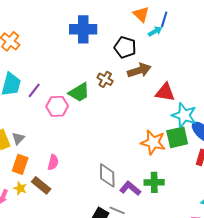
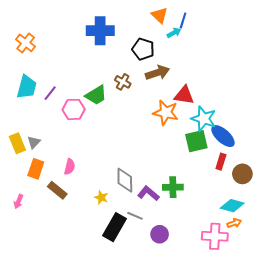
orange star: (153, 142) -> (166, 113), moved
yellow star: (20, 188) -> (101, 197), moved

